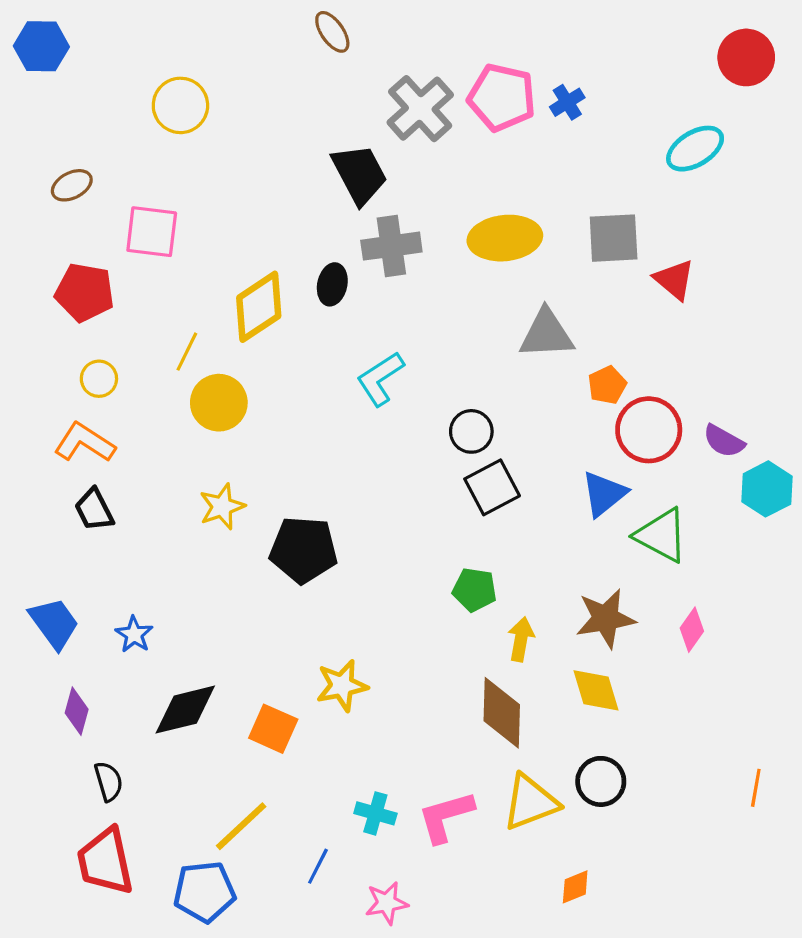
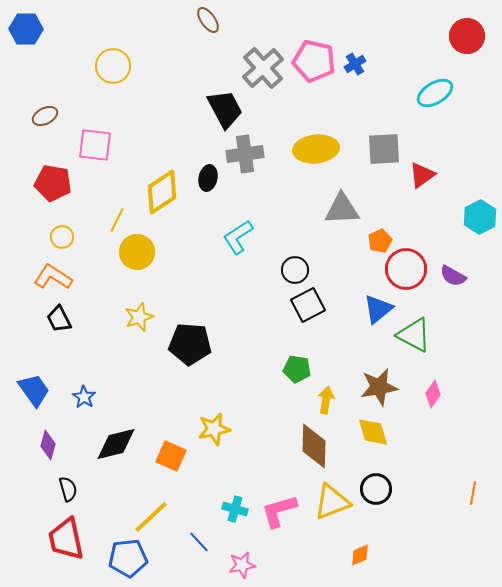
red triangle: (674, 280) -> (422, 175), turned 44
cyan hexagon: (767, 489) -> (480, 217), moved
blue line: (318, 866) -> (199, 542), turned -70

